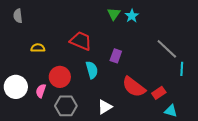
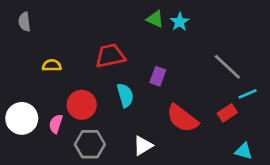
green triangle: (114, 14) -> (155, 19), turned -40
red trapezoid: (81, 41) -> (110, 56), turned -35
cyan line: (182, 69) -> (248, 94), turned 64
red rectangle: (159, 93) -> (227, 113), moved
cyan triangle: (171, 111) -> (244, 151), moved

